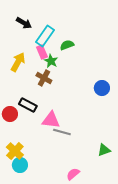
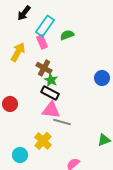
black arrow: (24, 23) -> (24, 13), turned 98
green star: (51, 61) -> (51, 80), moved
black rectangle: (28, 105) -> (50, 93), moved
yellow cross: (15, 151) -> (43, 141), moved

